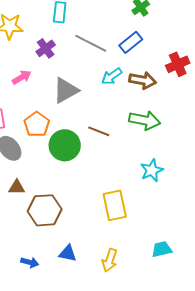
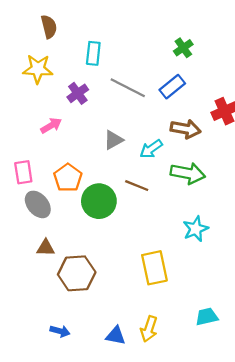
cyan arrow: (112, 76) -> (151, 149), moved
gray triangle: (66, 90) -> (113, 140), moved, size x0.7
blue triangle: (68, 253) -> (116, 336), moved

